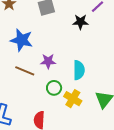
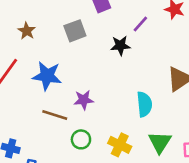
cyan semicircle: (79, 70) -> (144, 104), moved
green circle: (54, 88) -> (81, 139), moved

